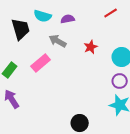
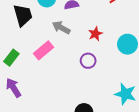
purple circle: (120, 81) -> (88, 61), moved

